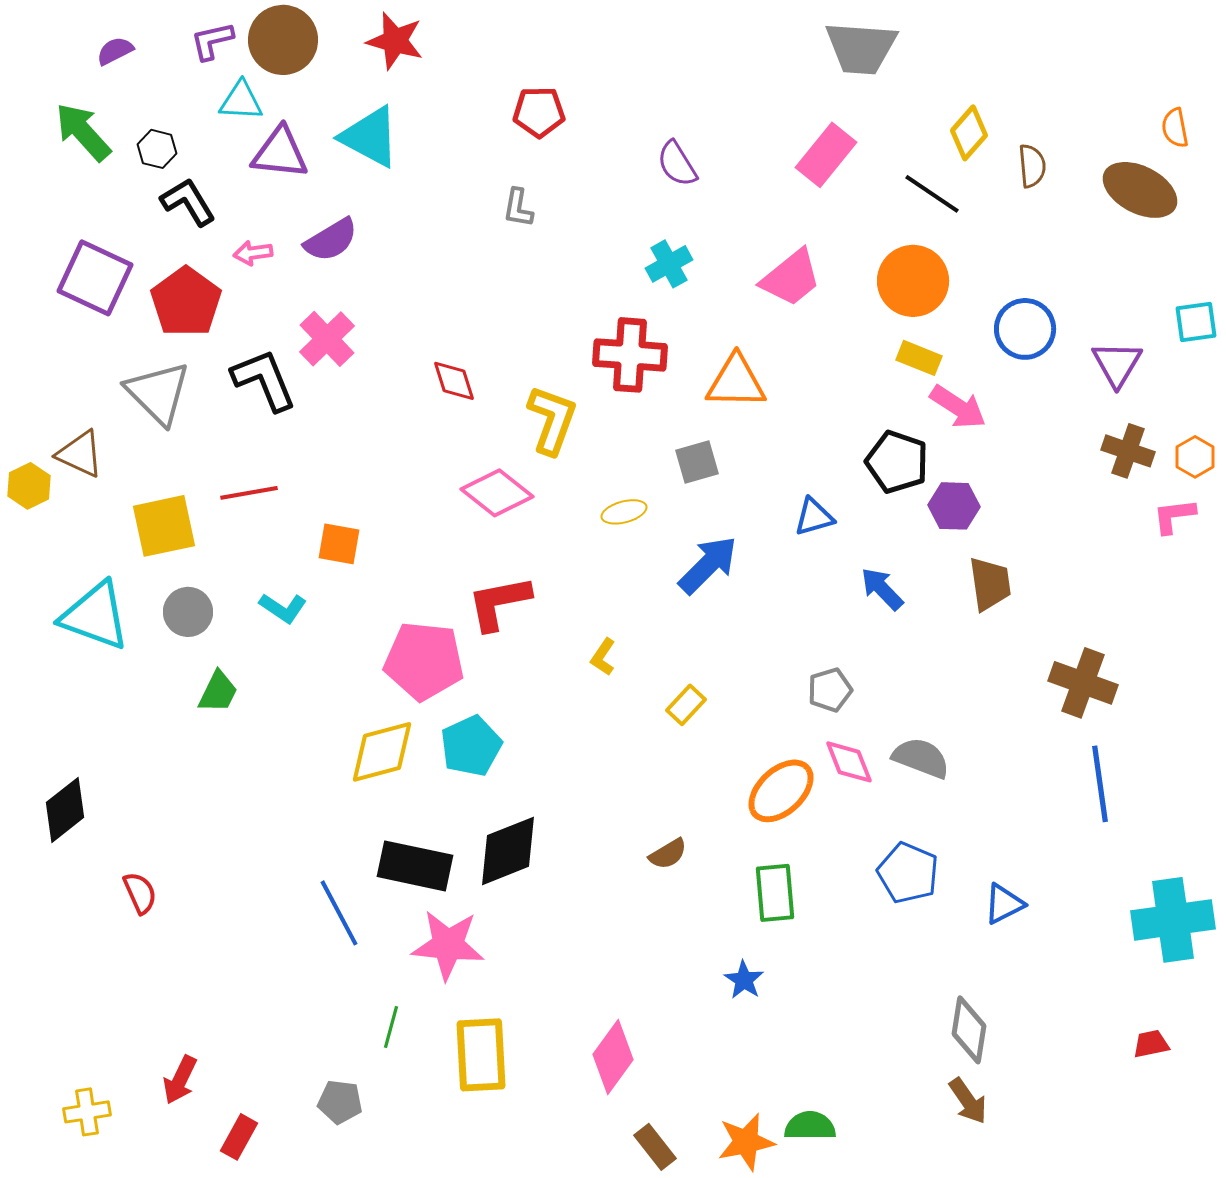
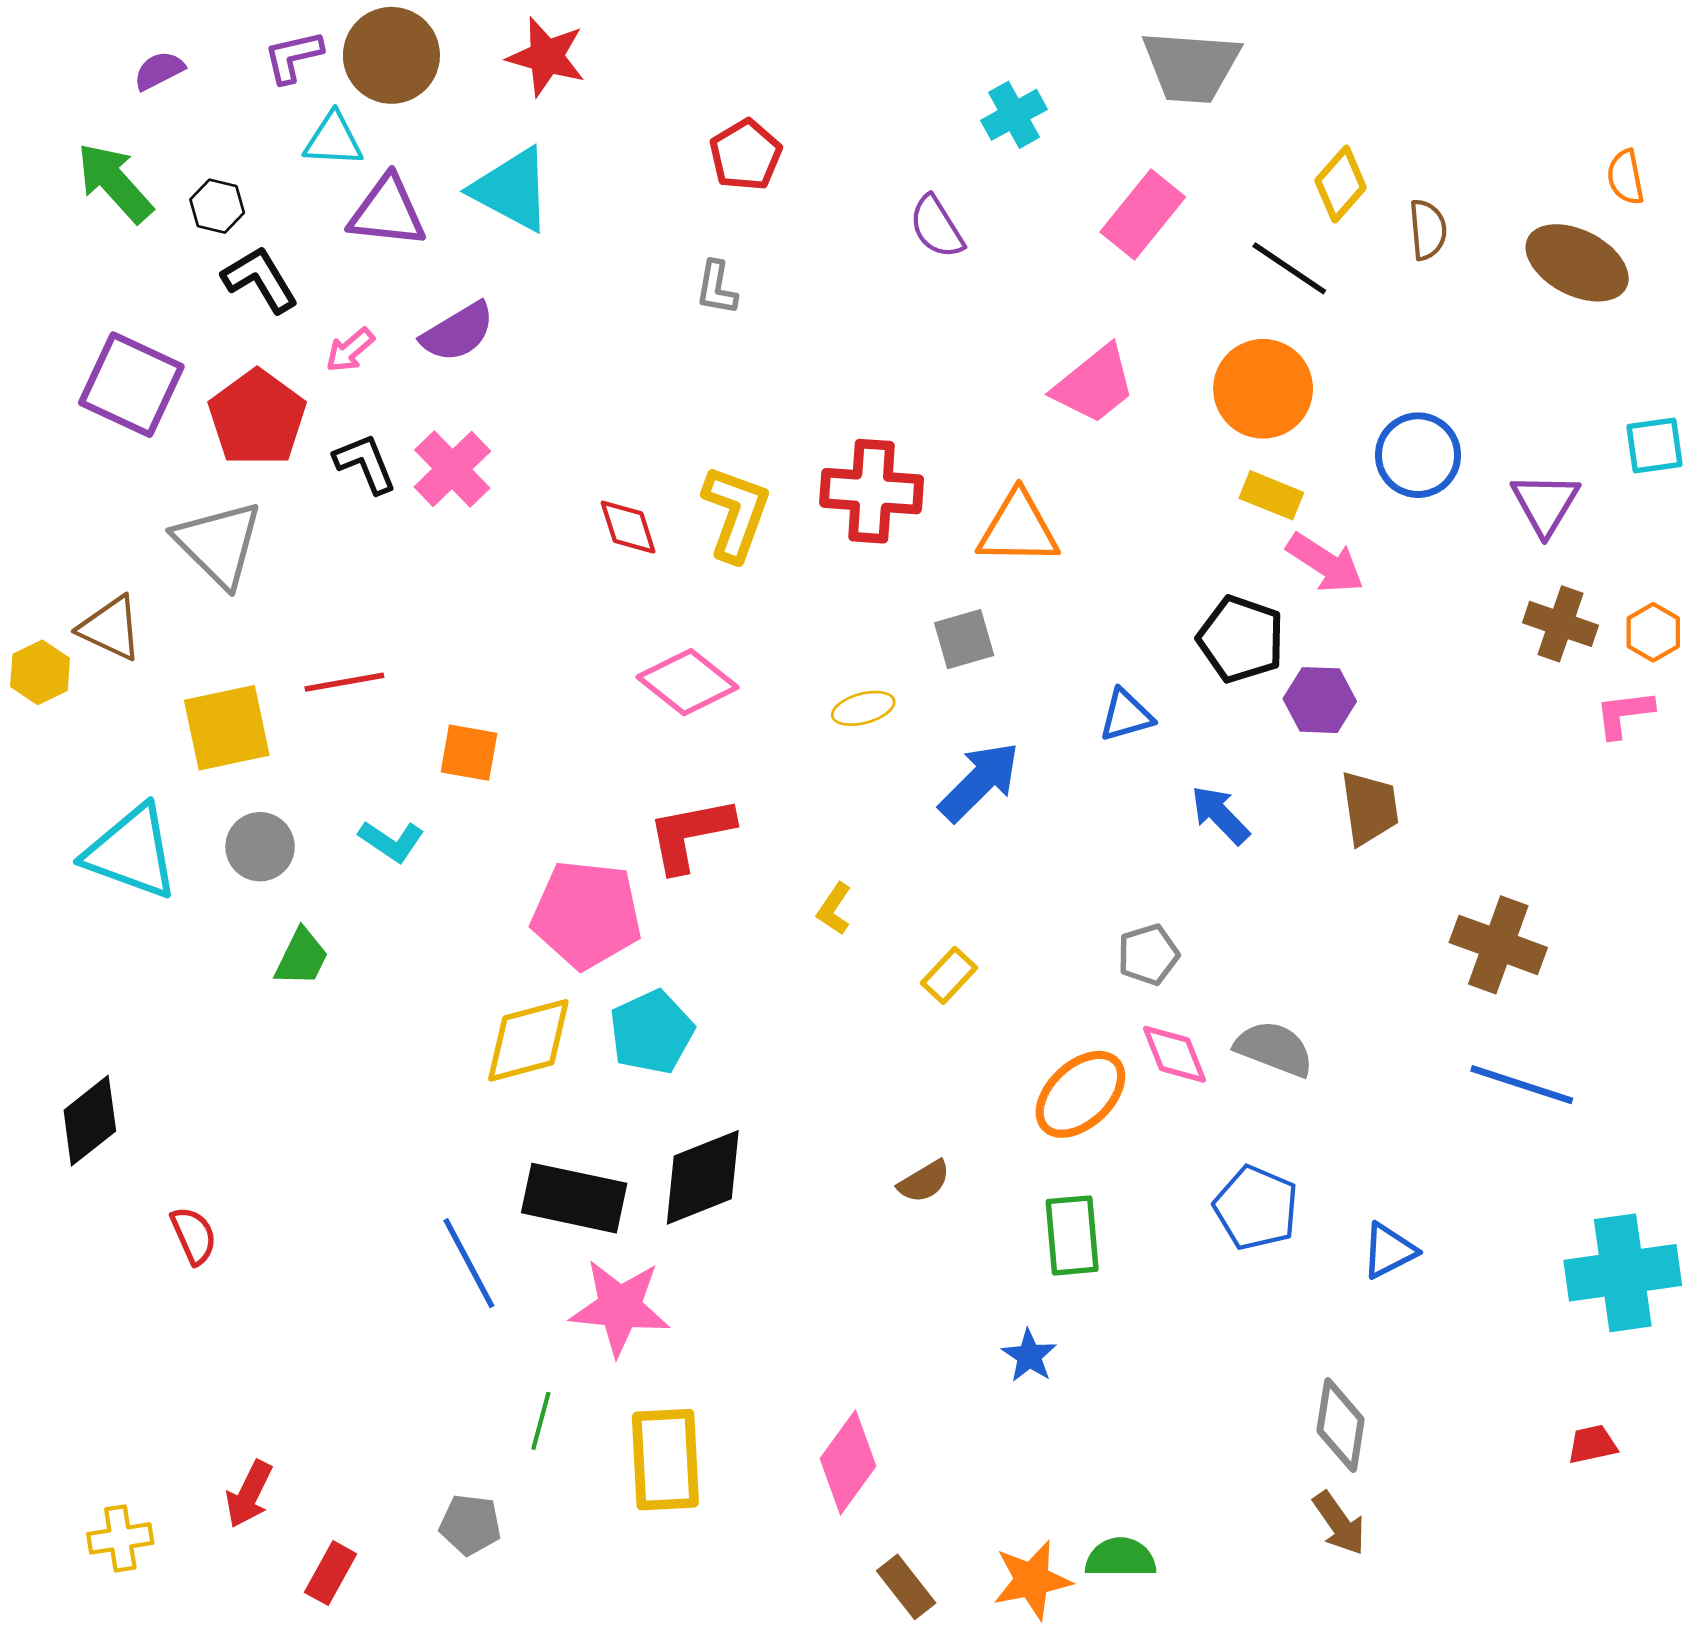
red pentagon: (539, 112) -> (746, 155), turned -30
pink arrow: (253, 253) -> (350, 350), turned -33
cyan cross: (669, 264) -> (1014, 115), moved
black L-shape: (264, 380) -> (365, 463), moved, size x0.7
yellow L-shape: (552, 420) -> (736, 513), moved
blue line: (1100, 784) -> (1522, 1085), turned -64

